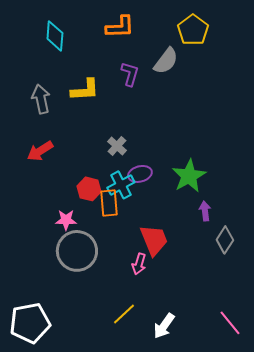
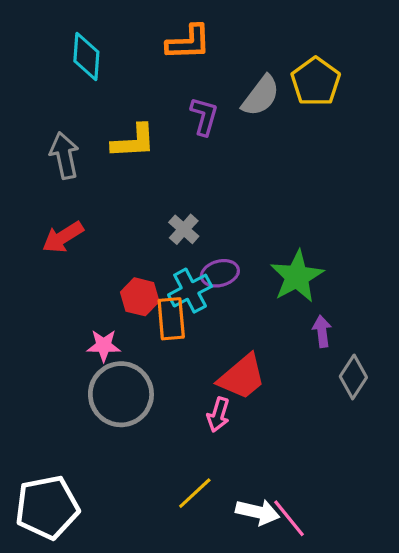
yellow pentagon: (193, 30) -> (316, 82), moved
red trapezoid: (154, 240) -> (242, 377), turned 72
pink line: (230, 323) -> (289, 518), moved
white arrow: (164, 326) -> (258, 512), turned -112

